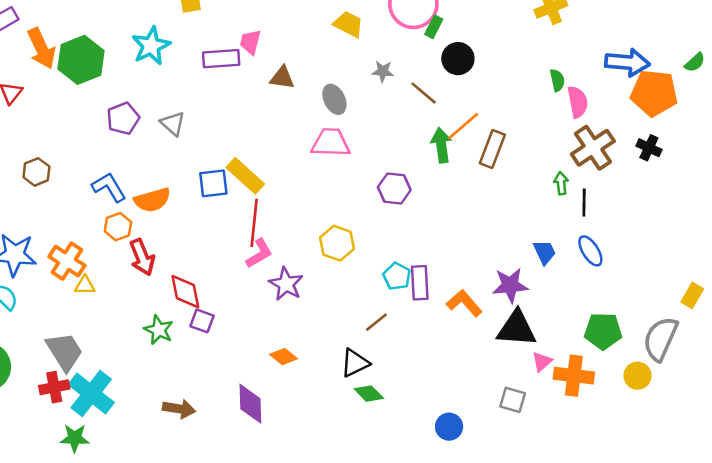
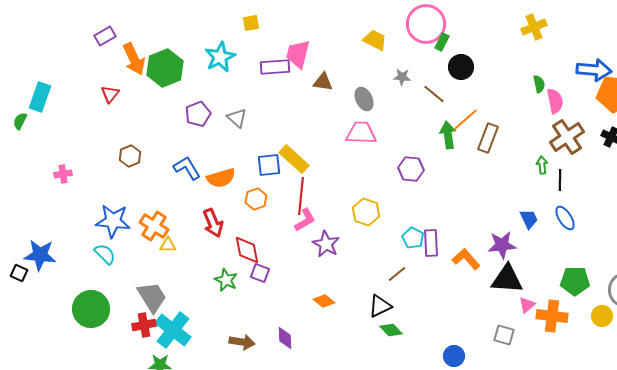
pink trapezoid: (250, 42) -> (298, 54), size x1.4
orange hexagon: (118, 227) -> (256, 199), moved
purple diamond: (250, 404) -> (285, 338), moved, size x0.7

